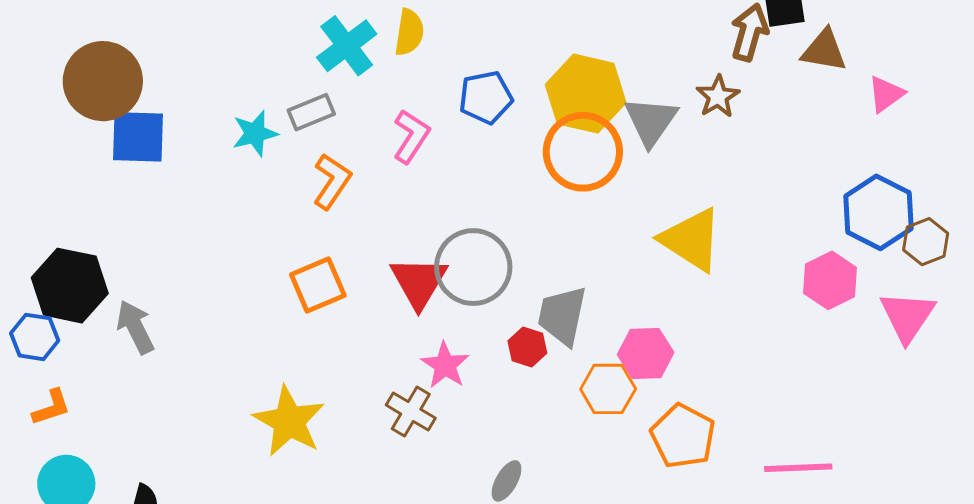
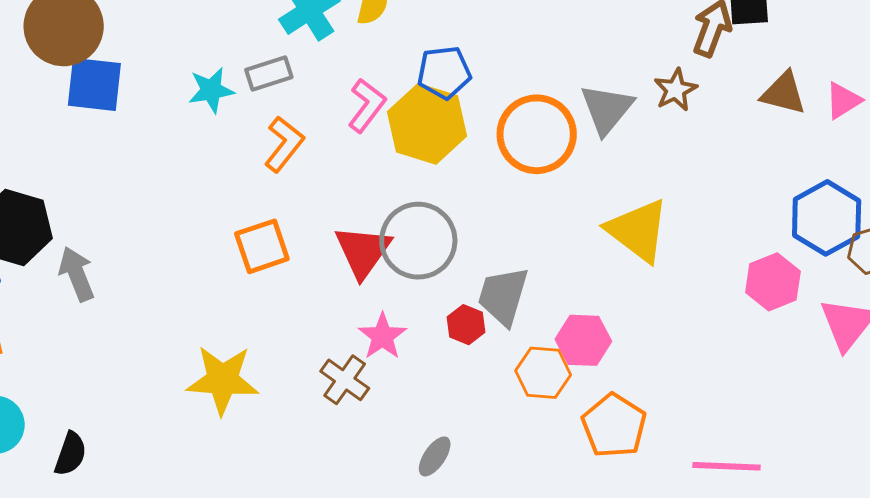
brown triangle: (824, 50) -> (784, 93), moved
yellow hexagon: (586, 94) -> (427, 124), moved
yellow star: (289, 421) -> (223, 380), turned -30

